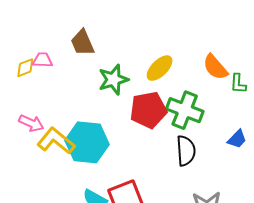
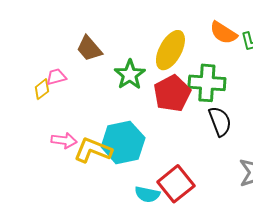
yellow ellipse: (160, 68) -> (170, 50), size x1.4

